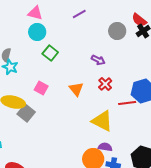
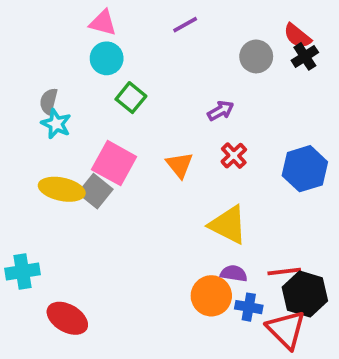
purple arrow: (98, 60) -> (221, 111), turned -56
pink square: (41, 88) -> (114, 163), size x1.6
red line: (127, 103) -> (284, 272), moved
gray square: (26, 113) -> (95, 191), moved

